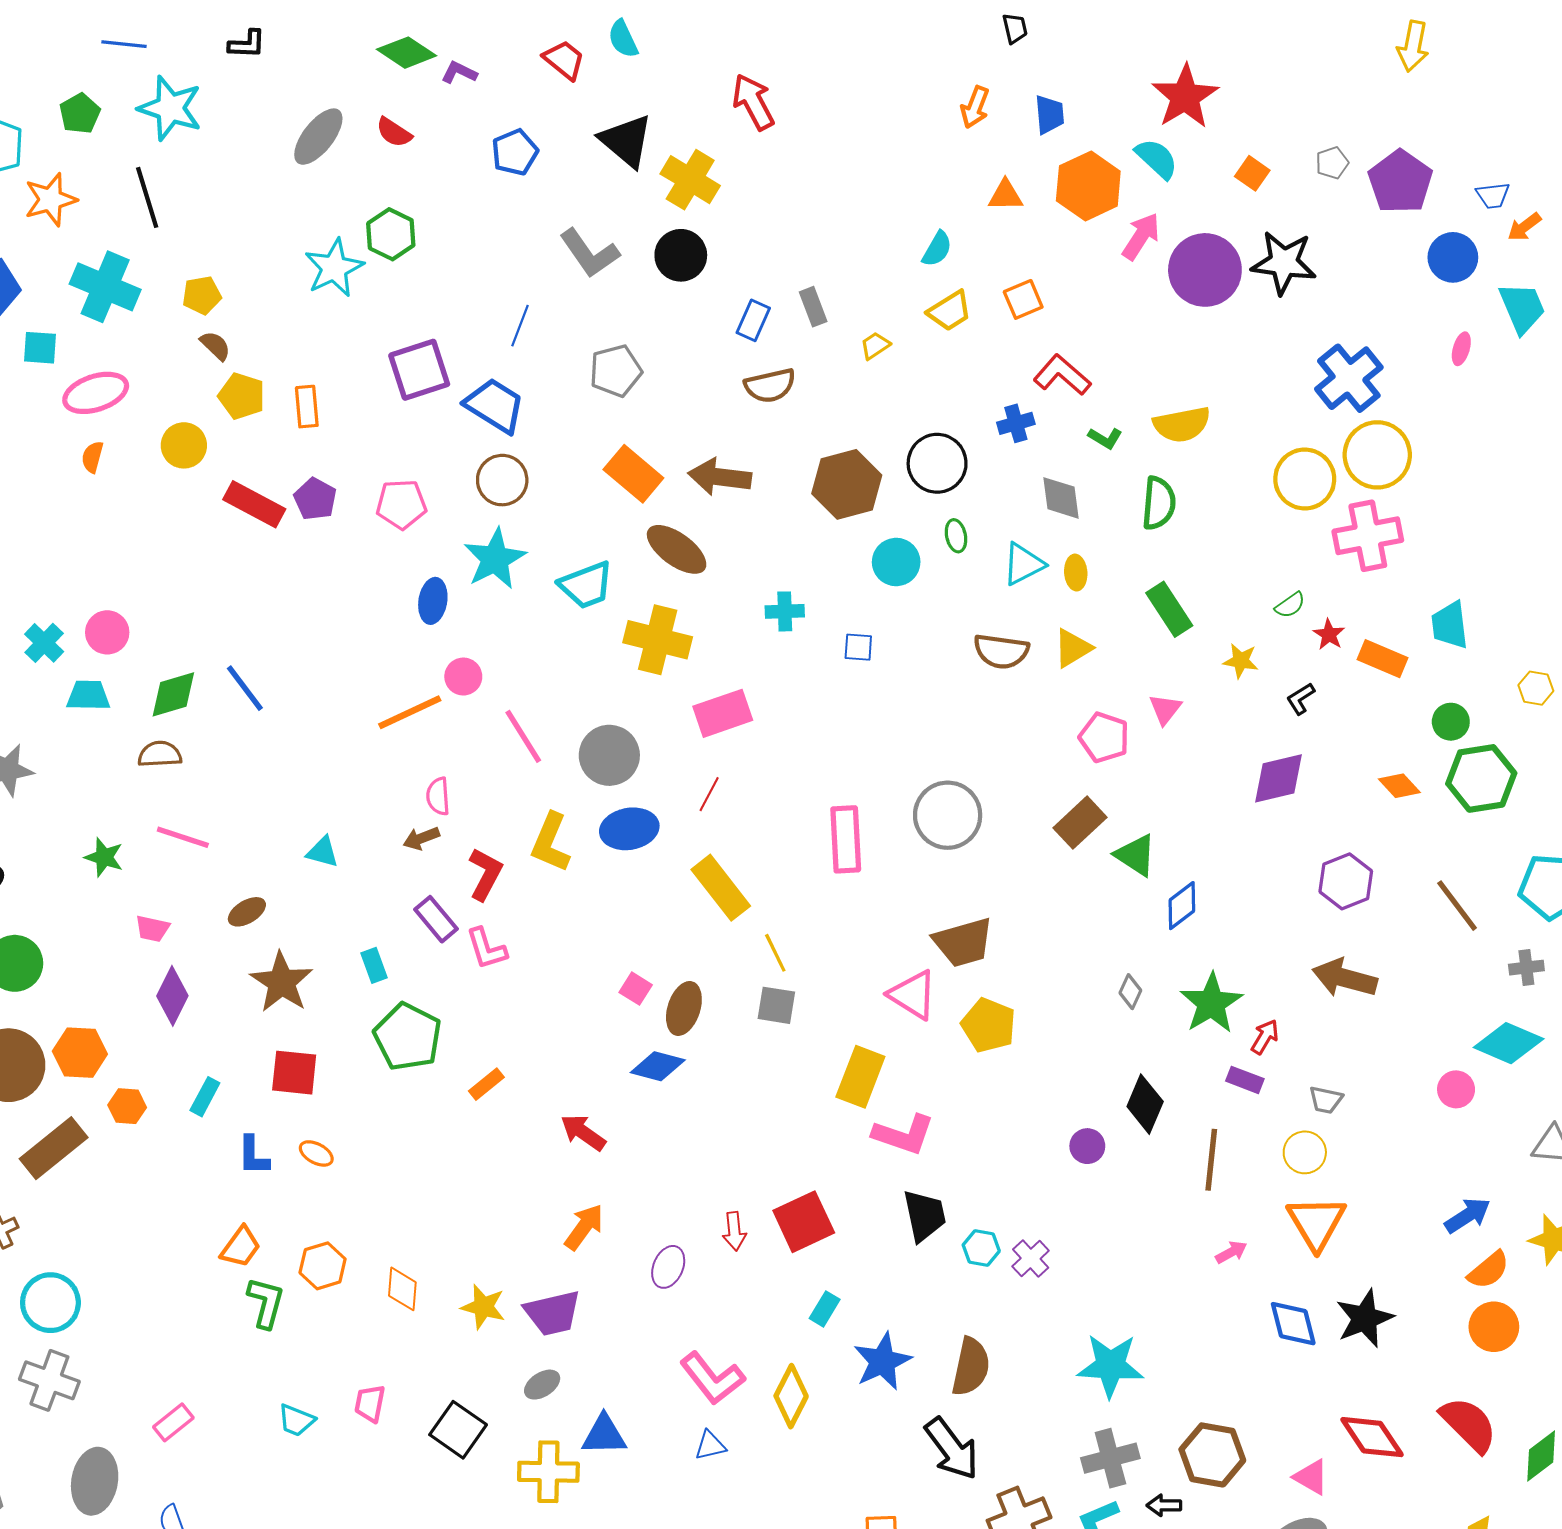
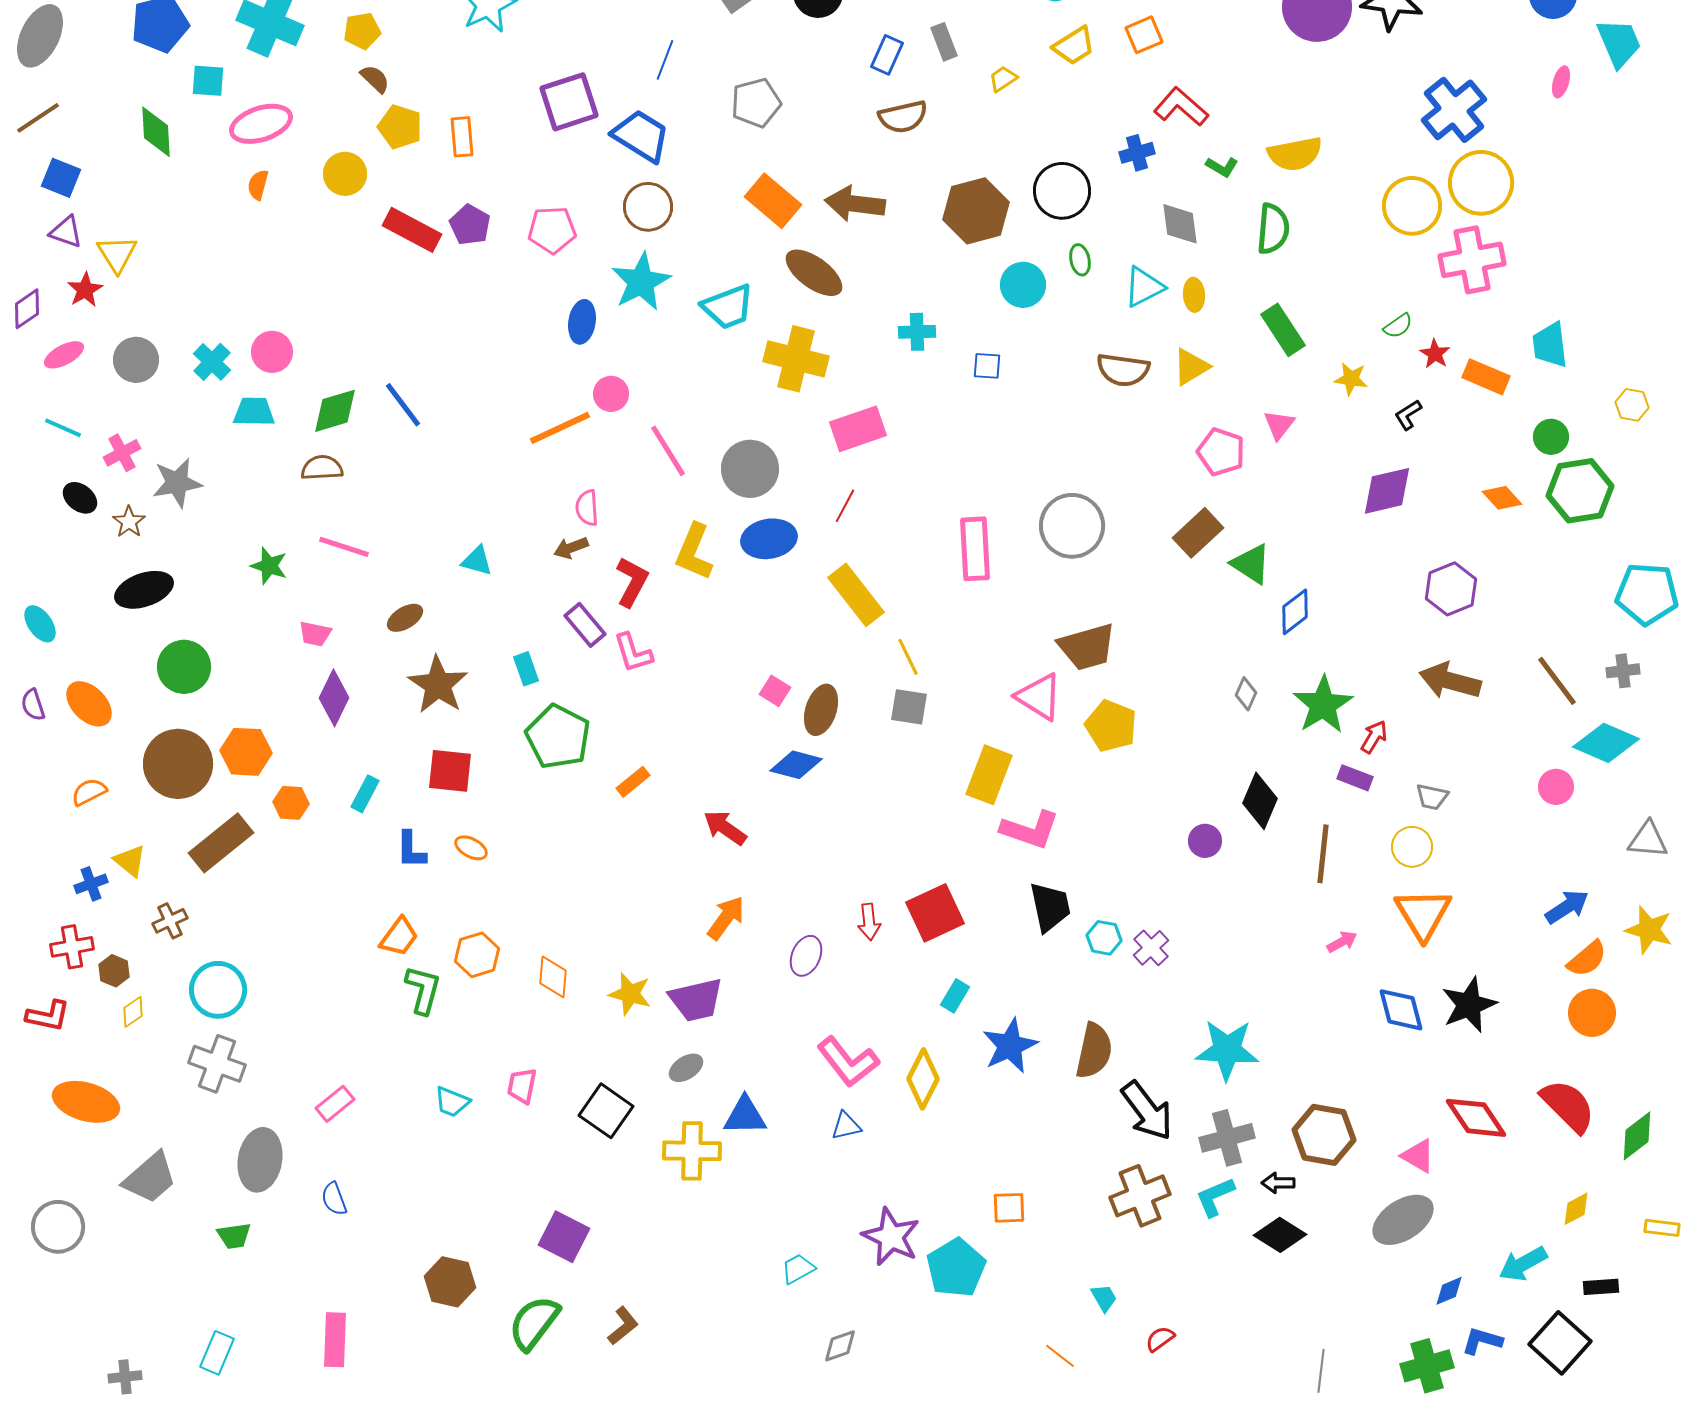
brown line: (1457, 906) -> (1557, 681), moved
black arrow: (952, 1449) -> (1147, 1111), moved

